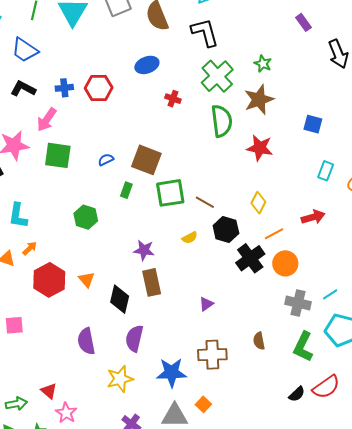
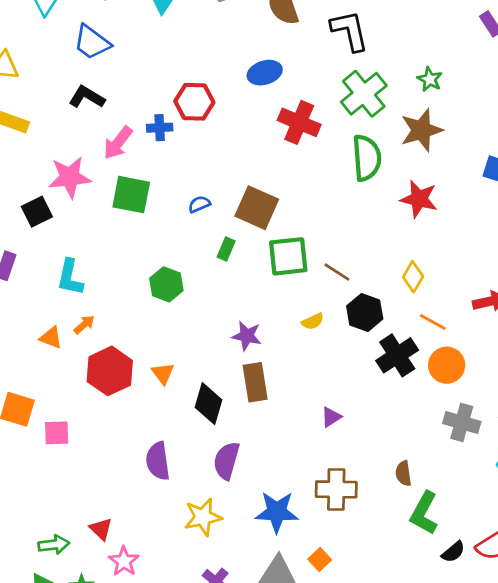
blue cross: (64, 88) -> (160, 128), moved
red cross: (173, 99) -> (299, 122), size x1.8
orange line: (274, 234) -> (433, 322), turned 54
green L-shape: (303, 347) -> (424, 513), moved

